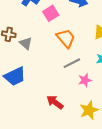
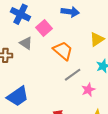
gray triangle: (26, 43) -> (26, 43), moved

